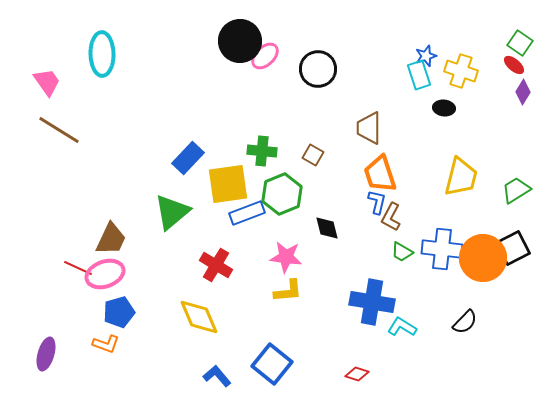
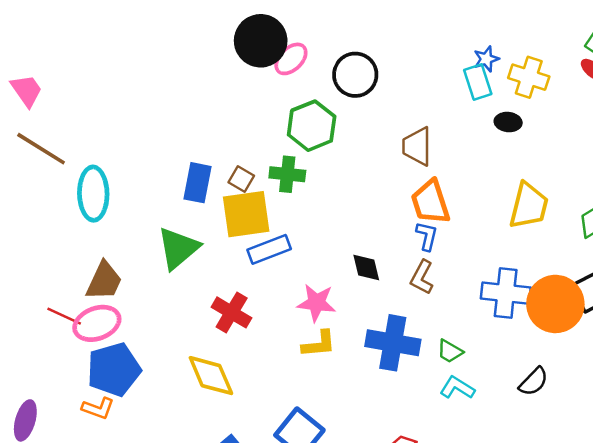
cyan ellipse: (102, 54) -> (93, 194), moved
brown square: (313, 155) -> (241, 179), moved
blue rectangle: (188, 158) -> (198, 183), turned -32
green hexagon: (282, 194) -> (312, 126), moved
brown L-shape: (391, 217) -> (422, 277), moved
green trapezoid: (402, 252) -> (450, 351), moved
blue cross: (372, 302) -> (393, 343), moved
blue pentagon: (119, 312) -> (114, 369), size x1.4

